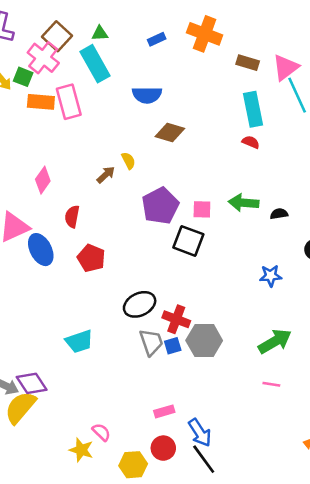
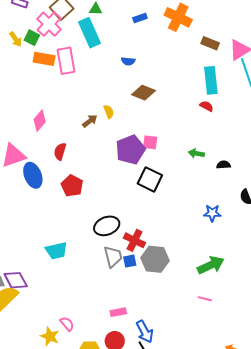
blue semicircle: (147, 95) -> (128, 61), size x0.6
green arrow: (244, 203) -> (196, 153), size x0.7
pink square: (202, 209) -> (150, 142), moved

